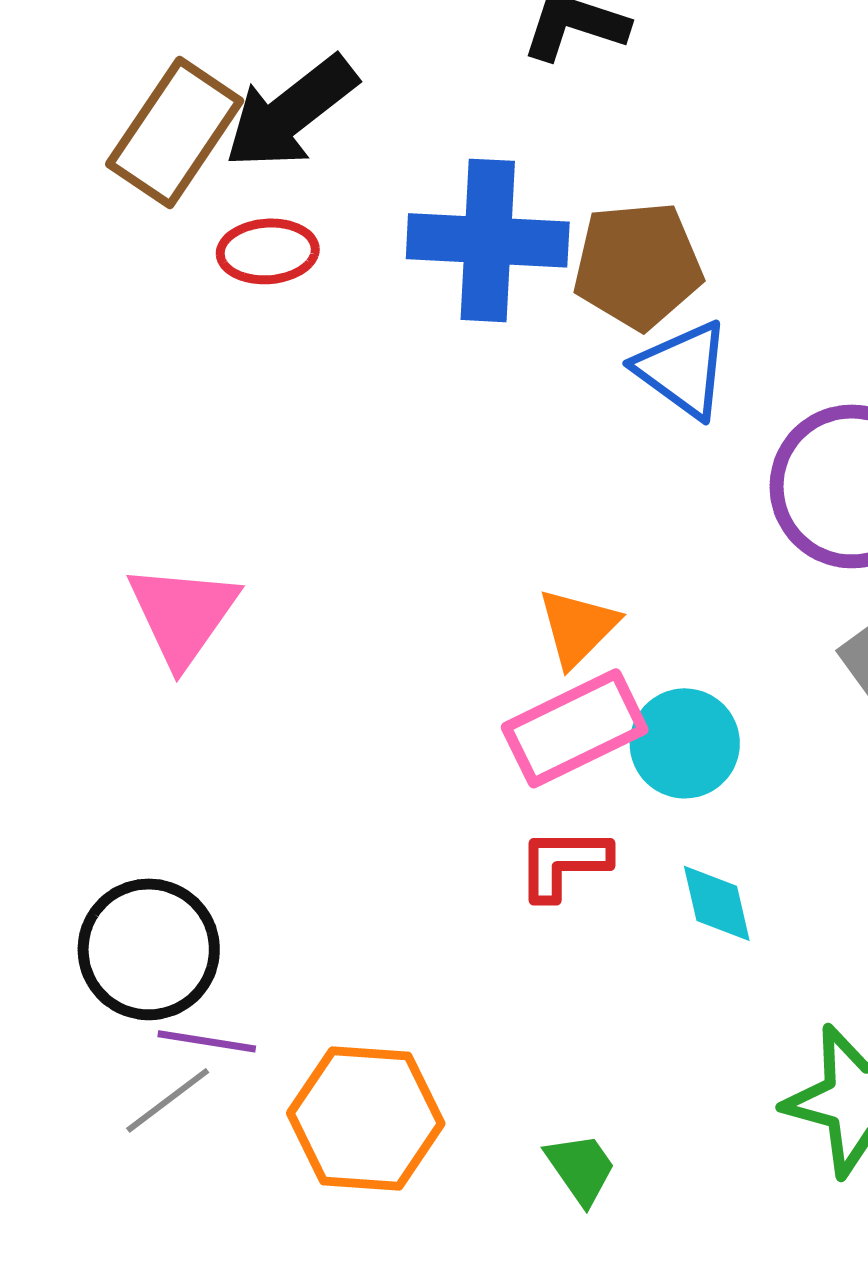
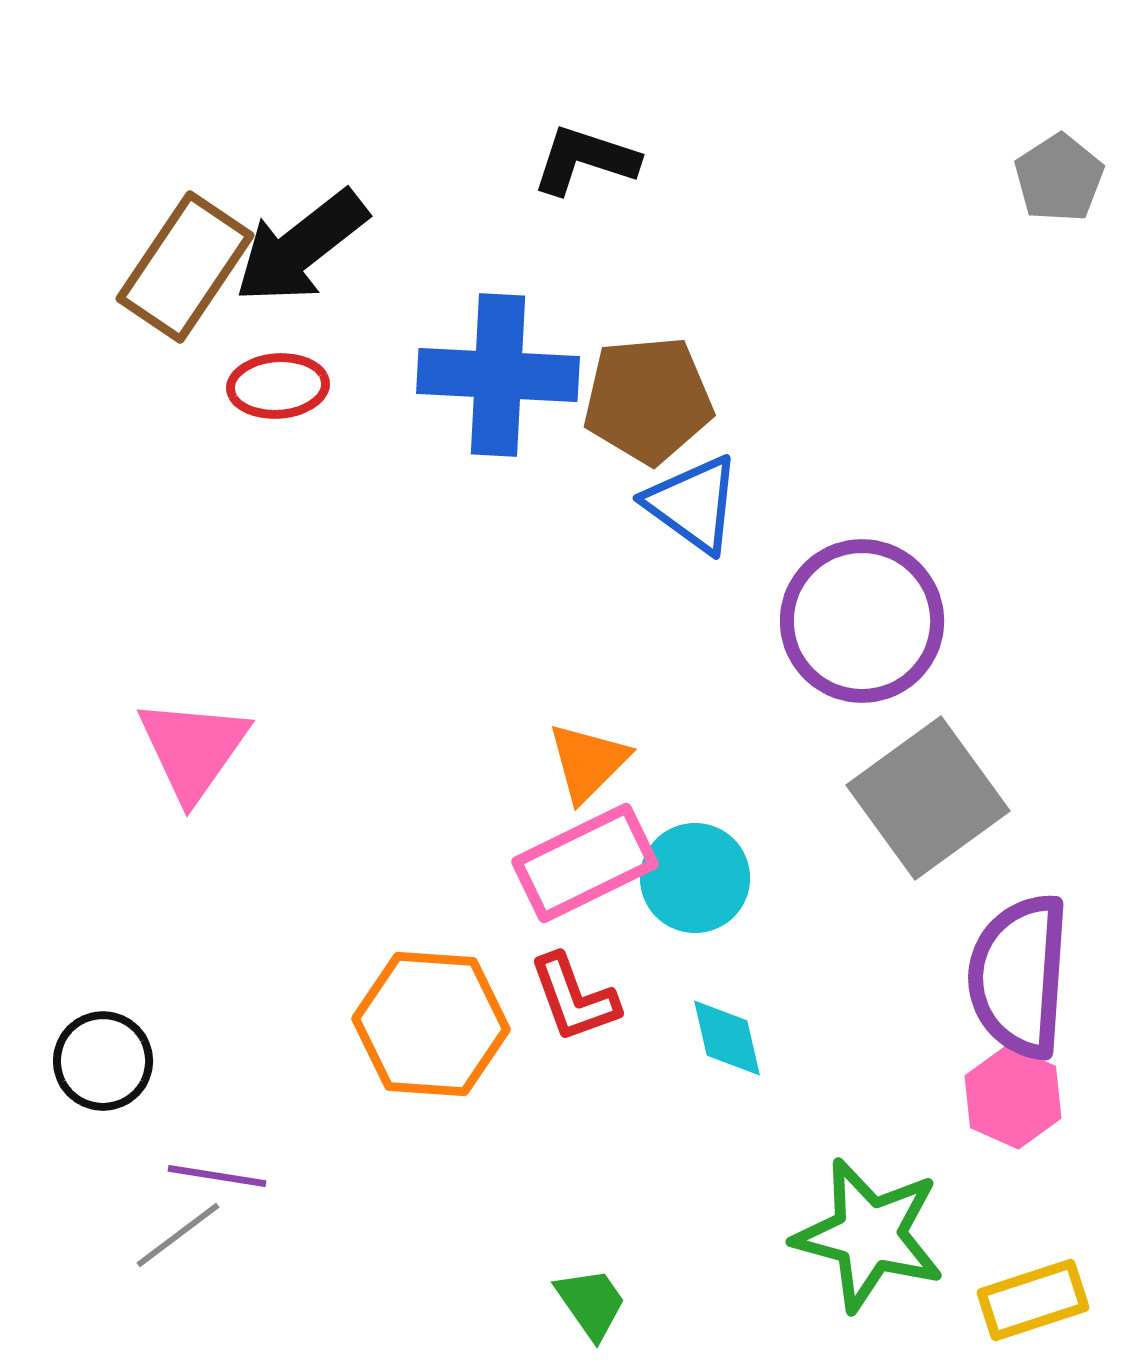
red L-shape: (564, 863) -> (574, 998), turned -110
black circle: (149, 949) -> (103, 1061), moved, size x0.7
orange hexagon: (366, 1118) -> (431, 1024), moved

